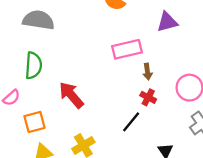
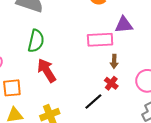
purple triangle: (167, 22) -> (124, 25), moved
green semicircle: (33, 65) -> (36, 41), moved

